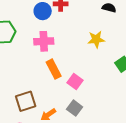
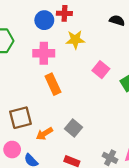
yellow star: (96, 39) -> (75, 40), moved
pink square: (75, 82) -> (101, 70), moved

